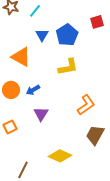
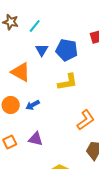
blue pentagon: (67, 35) -> (67, 50), turned -30
purple triangle: (41, 114) -> (36, 139), moved, turned -49

